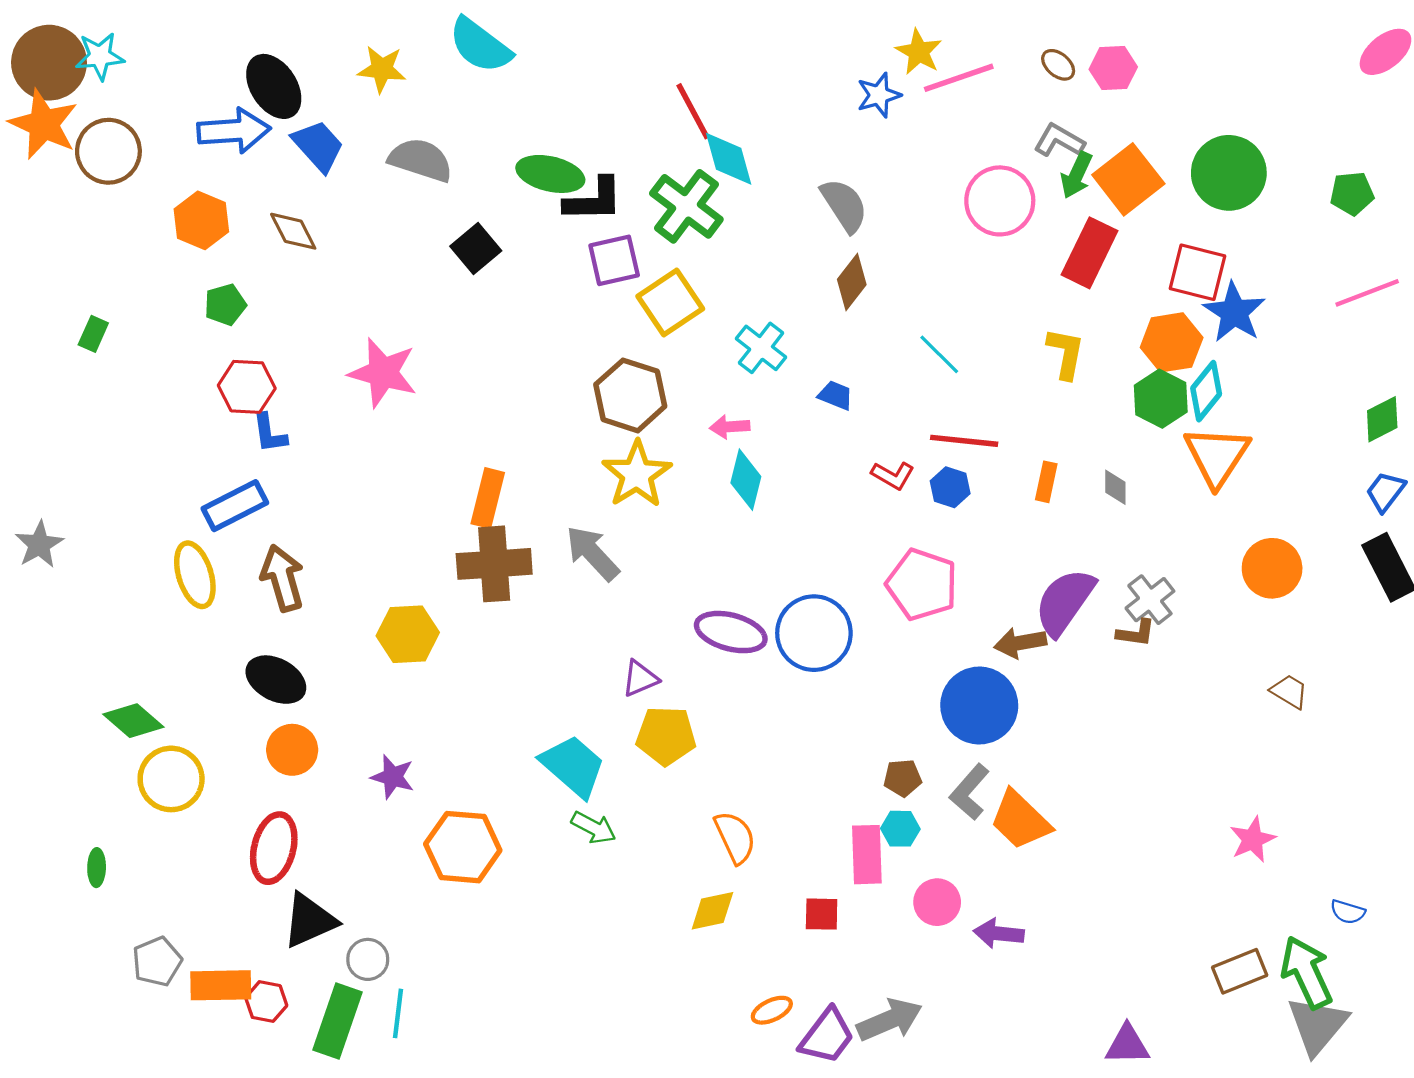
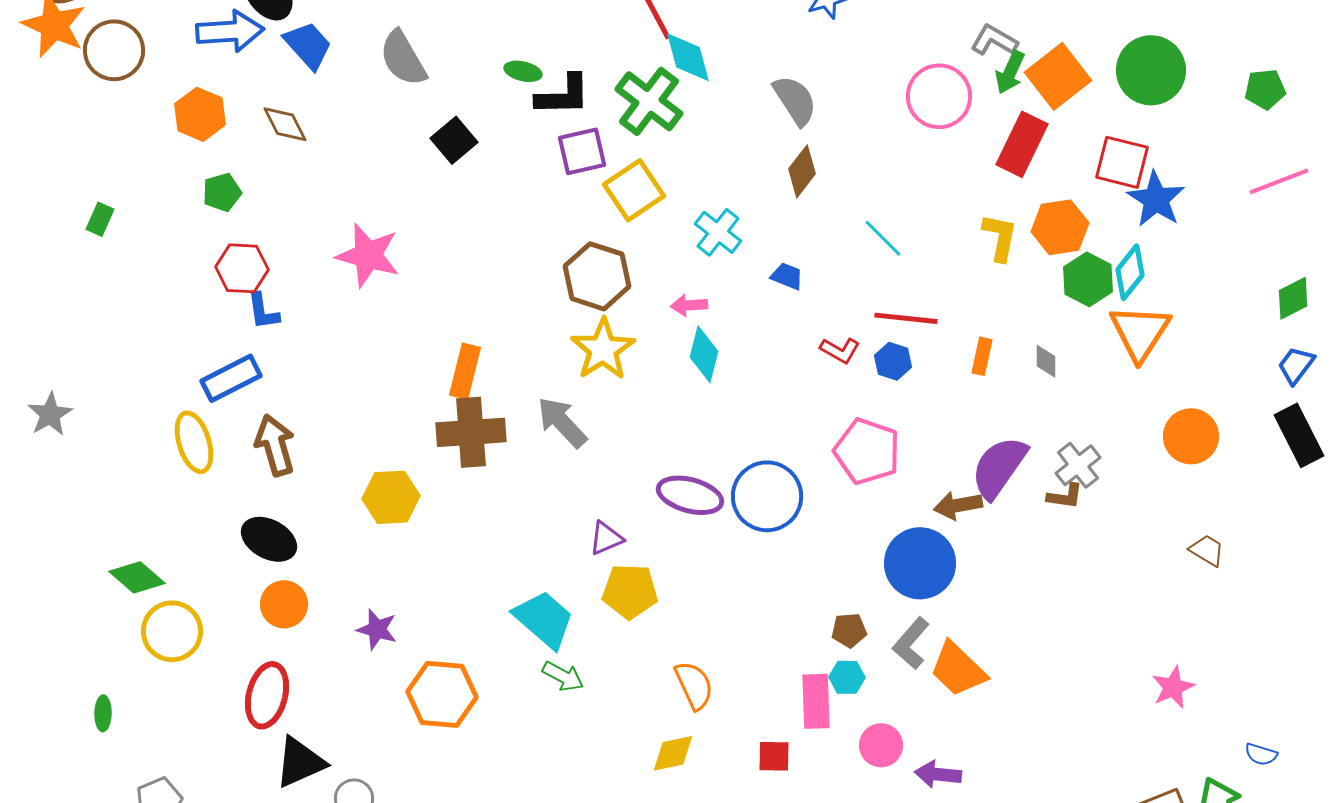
gray semicircle: (421, 160) -> (403, 58), turned -138
green ellipse: (550, 174) -> (523, 71), size x0.6
orange hexagon: (1172, 342) -> (1060, 227), moved

